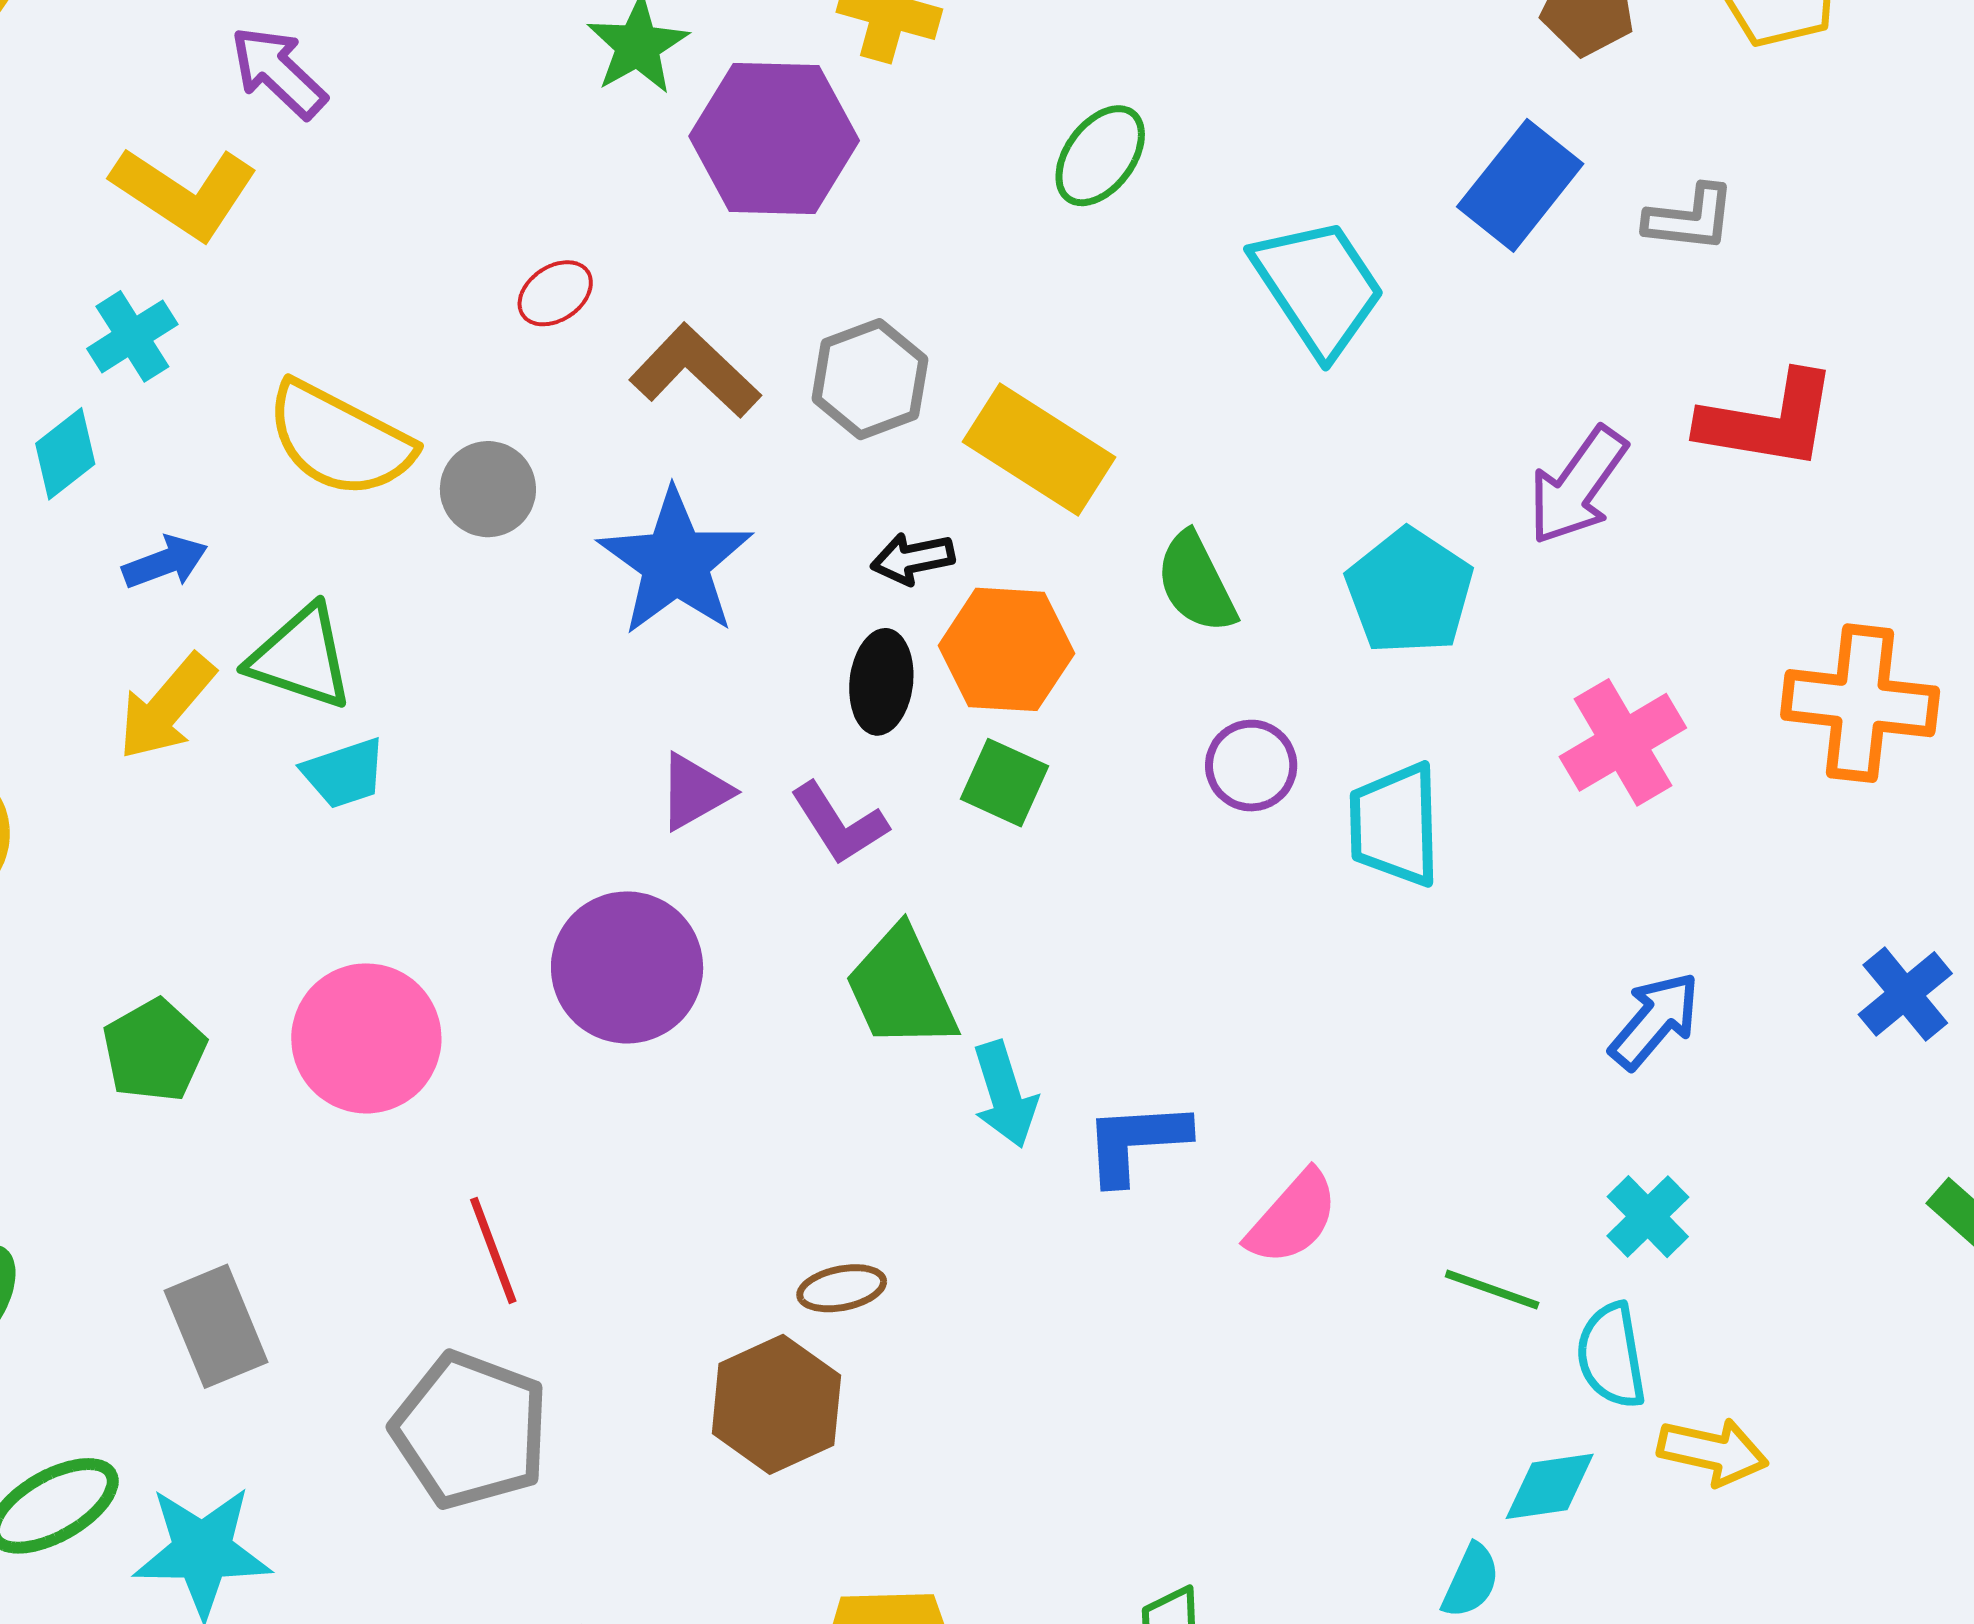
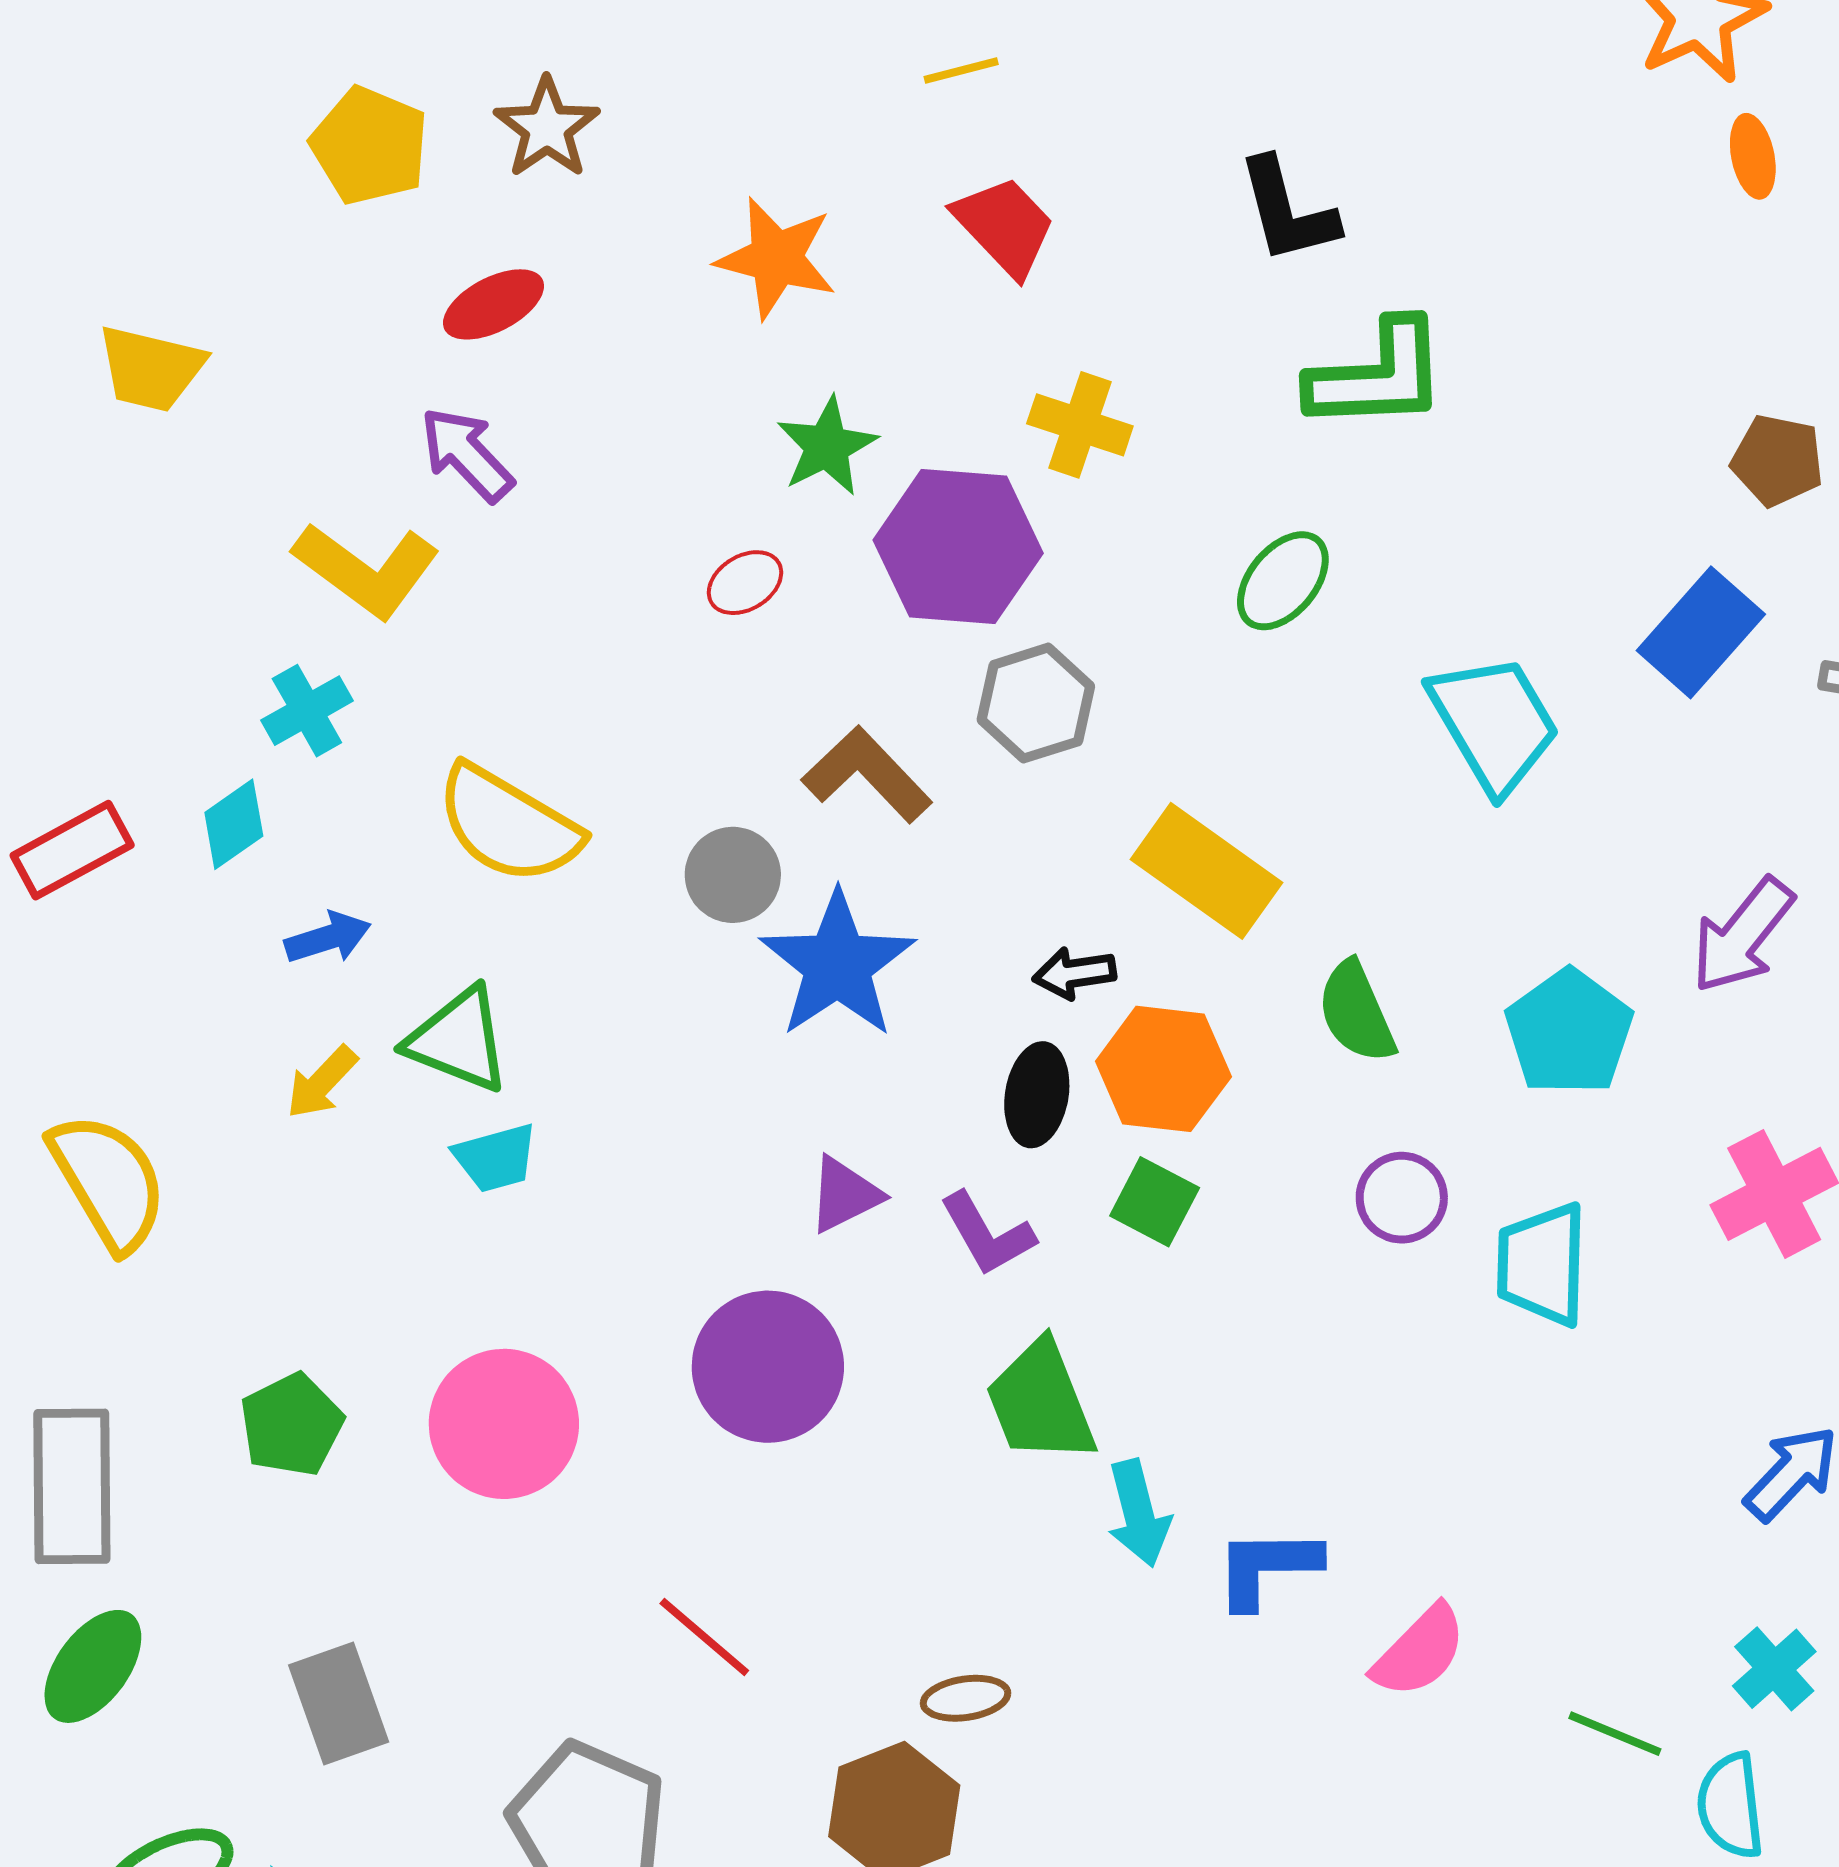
red ellipse: (555, 293) -> (745, 583), moved
gray hexagon: (870, 379) -> (1036, 703), moved
gray circle: (488, 489) -> (733, 875), moved
yellow arrow: (167, 707) -> (322, 1082), size x0.7
red line: (493, 1250) -> (704, 1637), moved, turned -32

